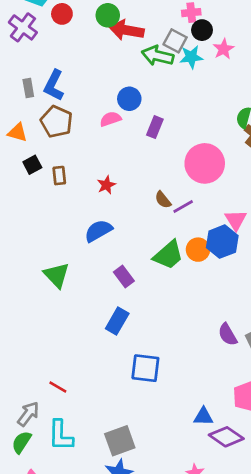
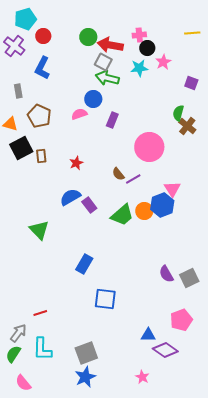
green circle: (108, 15) -> (88, 37), moved
red arrow: (127, 30) -> (110, 45), moved
gray square: (175, 41) -> (103, 62), moved
green arrow: (158, 56) -> (107, 78), moved
blue L-shape: (54, 85) -> (42, 68), moved
black square: (32, 165) -> (21, 148), size x1.6
purple rectangle: (124, 277) -> (89, 205), moved
red line: (58, 387) -> (40, 313), turned -48

